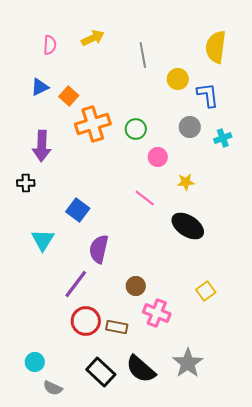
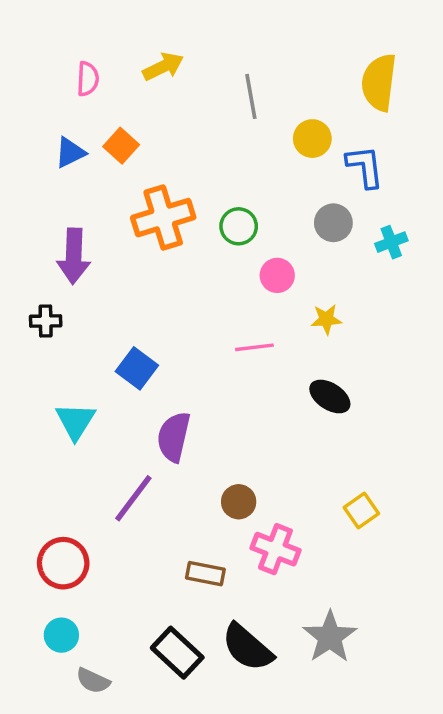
orange square: (69, 96) -> (121, 146), moved
pink line: (145, 198) -> (254, 347), turned -45
black ellipse: (188, 226) -> (330, 396), size x0.7
red circle: (86, 321) -> (63, 563), moved

